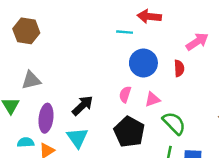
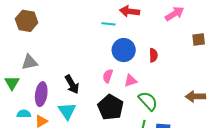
pink arrow: (197, 42) -> (174, 14), moved
black arrow: (83, 106) -> (72, 84), turned 102

